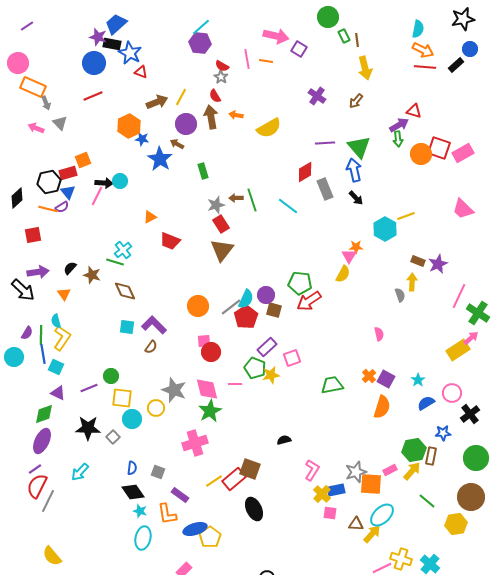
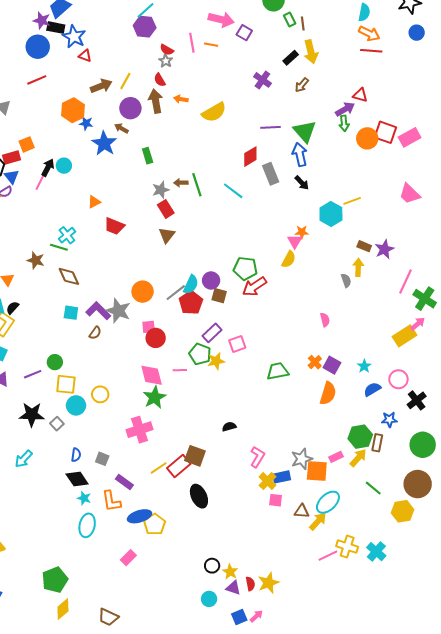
black rectangle: (456, 65) -> (291, 58), moved
black arrow: (104, 183) -> (48, 168), turned -66
brown triangle: (222, 250) -> (167, 235), size x0.7
black semicircle: (70, 268) -> (13, 308), moved
gray star: (174, 390) -> (118, 311), moved

